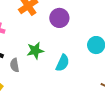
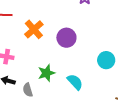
cyan semicircle: (63, 63) -> (75, 82), turned -60

